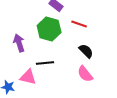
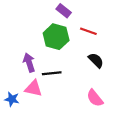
purple arrow: (19, 43) -> (29, 63), moved
pink semicircle: (85, 74) -> (95, 98), moved

